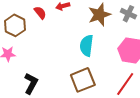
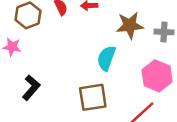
gray cross: (128, 14) -> (164, 32), turned -35

